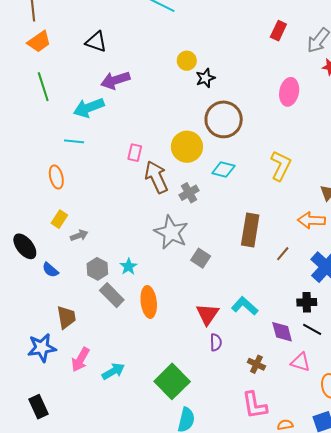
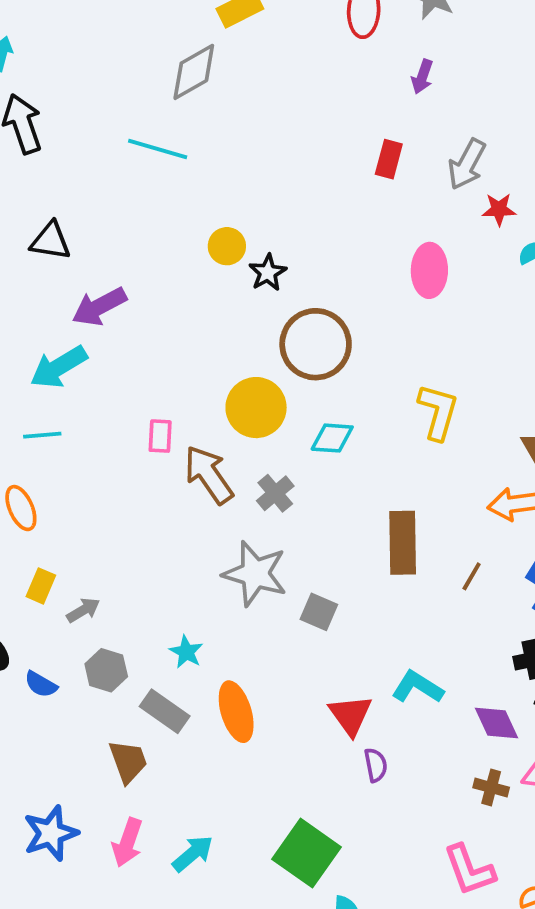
gray hexagon: (97, 269) -> (106, 670), moved
brown trapezoid: (66, 317) -> (128, 761), moved
brown cross: (256, 364) -> (491, 787), moved

